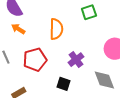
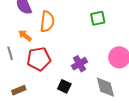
orange arrow: (18, 29) -> (25, 36), moved
orange semicircle: (56, 29) -> (47, 22), moved

